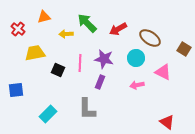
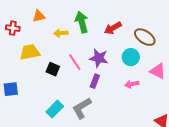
green arrow: (87, 23) -> (82, 22), turned 30
red cross: (18, 29) -> (13, 28), turned -32
pink line: (80, 63) -> (75, 62), turned -36
gray L-shape: (87, 109) -> (82, 108), turned 60
cyan rectangle: (48, 114) -> (55, 109), moved

